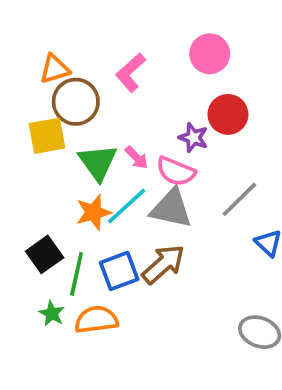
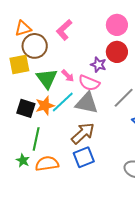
pink circle: (210, 54) -> (117, 25), moved
black square: (45, 254) -> (26, 108), moved, turned -36
blue square: (119, 271) -> (84, 157), moved

